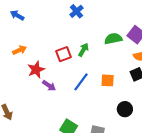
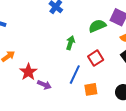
red square: (64, 54) -> (96, 58), moved
orange square: (108, 80) -> (91, 89), moved

